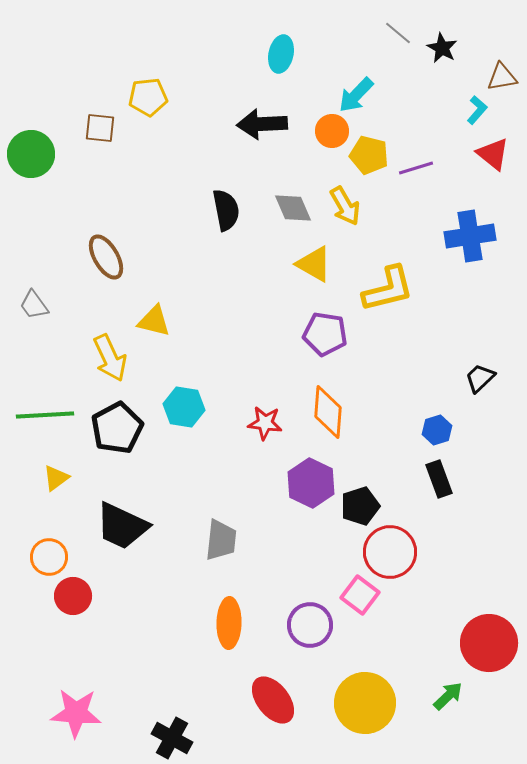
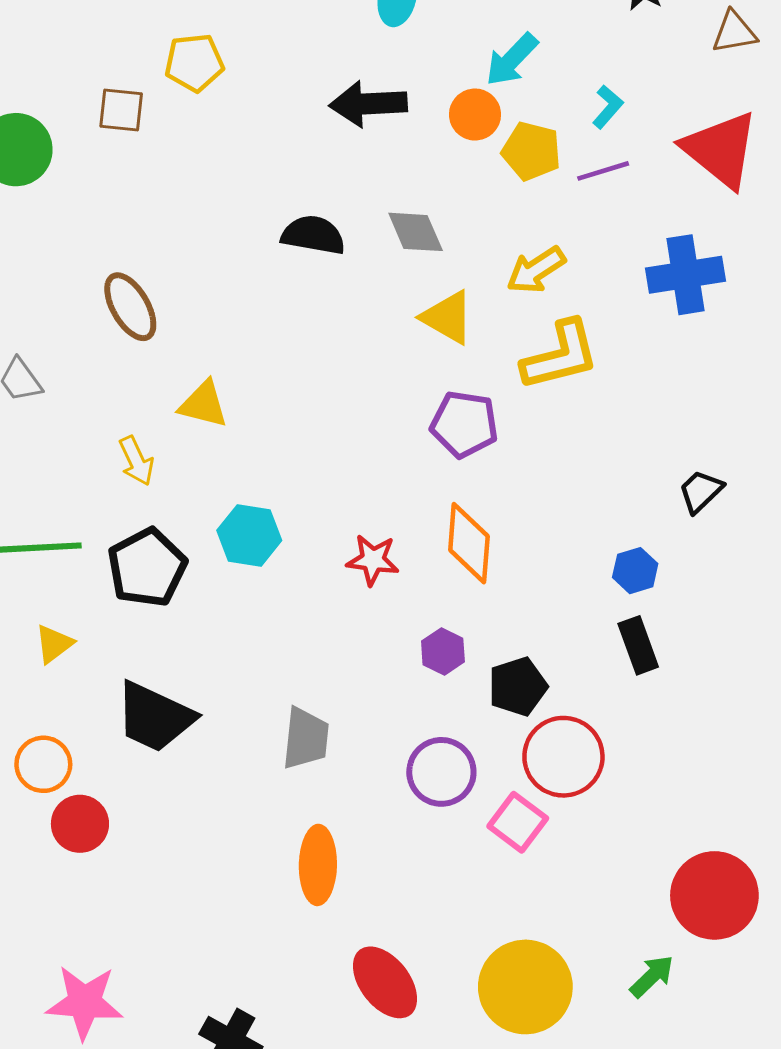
cyan L-shape: (477, 110) -> (608, 107), moved
red triangle: (493, 154) -> (721, 150), size x1.6
yellow arrow: (345, 206) -> (536, 270), moved, turned 87
black semicircle: (226, 210) -> (313, 235), turned -69
yellow arrow: (110, 358) -> (136, 461), size x0.7
purple hexagon: (311, 483) -> (443, 651), size x0.6
purple circle: (310, 625) -> (441, 772), moved

